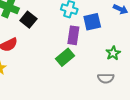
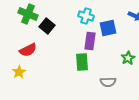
green rectangle: (65, 57) -> (82, 62), turned -54
gray semicircle: (106, 78) -> (108, 82), moved

